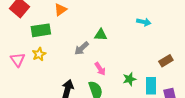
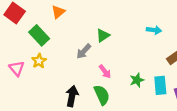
cyan arrow: (144, 22) -> (154, 30), moved
green rectangle: (41, 30) -> (39, 35), turned 60
green triangle: (101, 35) -> (103, 35), turned -32

